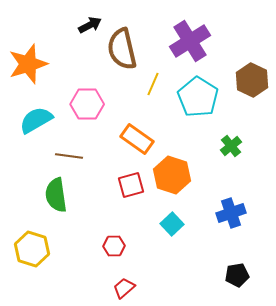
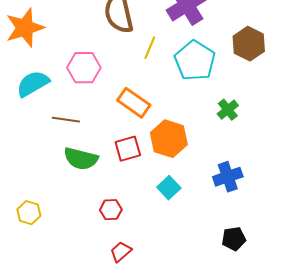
green semicircle: (56, 195) -> (81, 159), moved, turned -68
yellow hexagon: (32, 249) -> (29, 213), size x0.7

